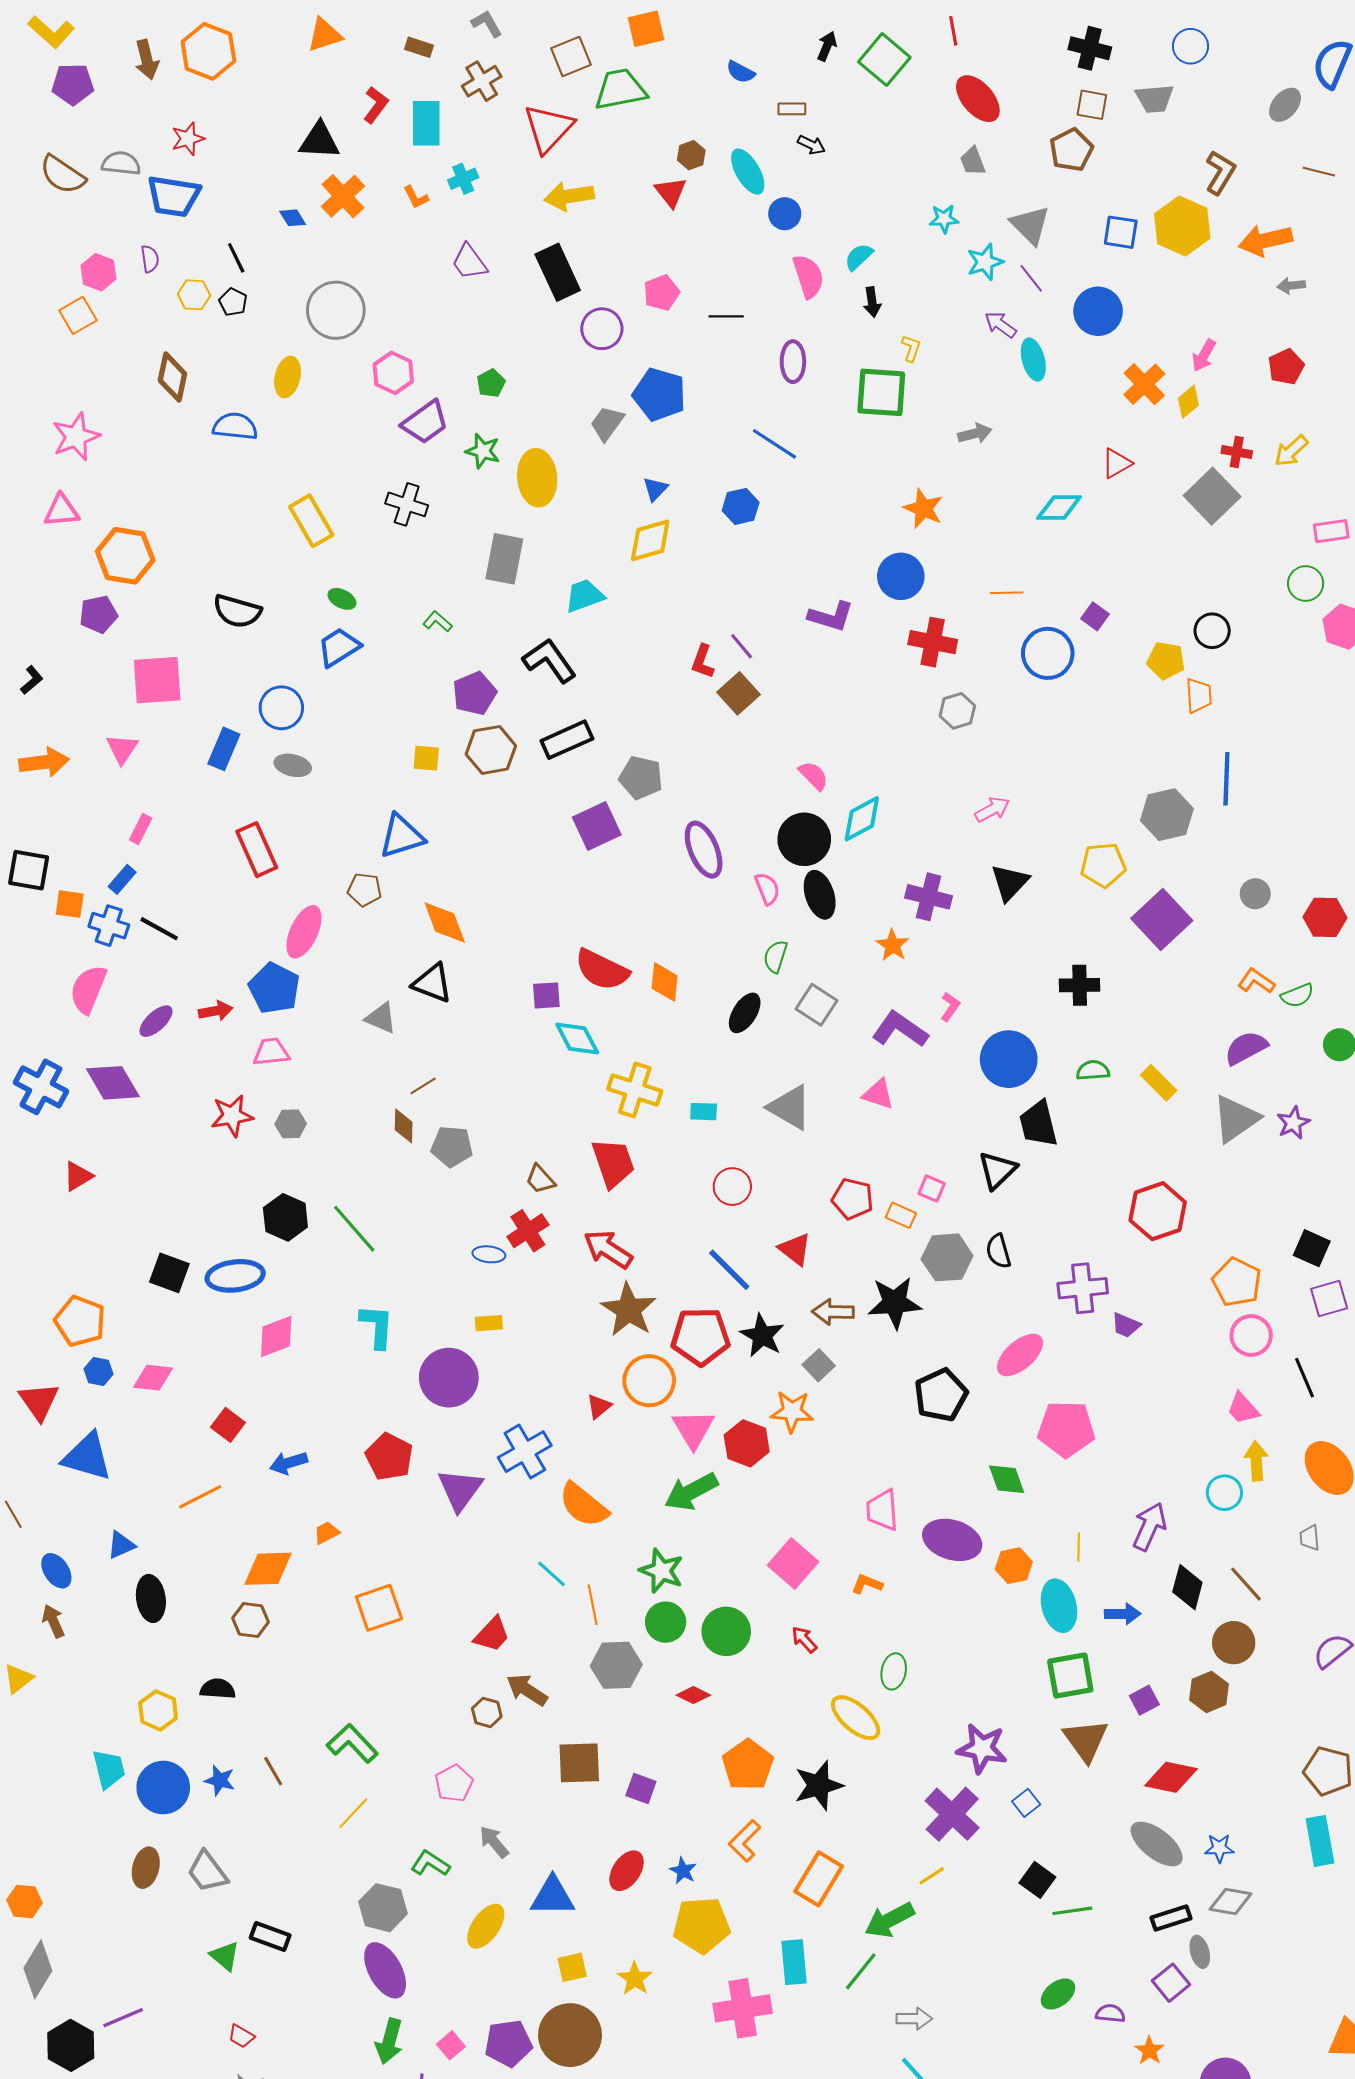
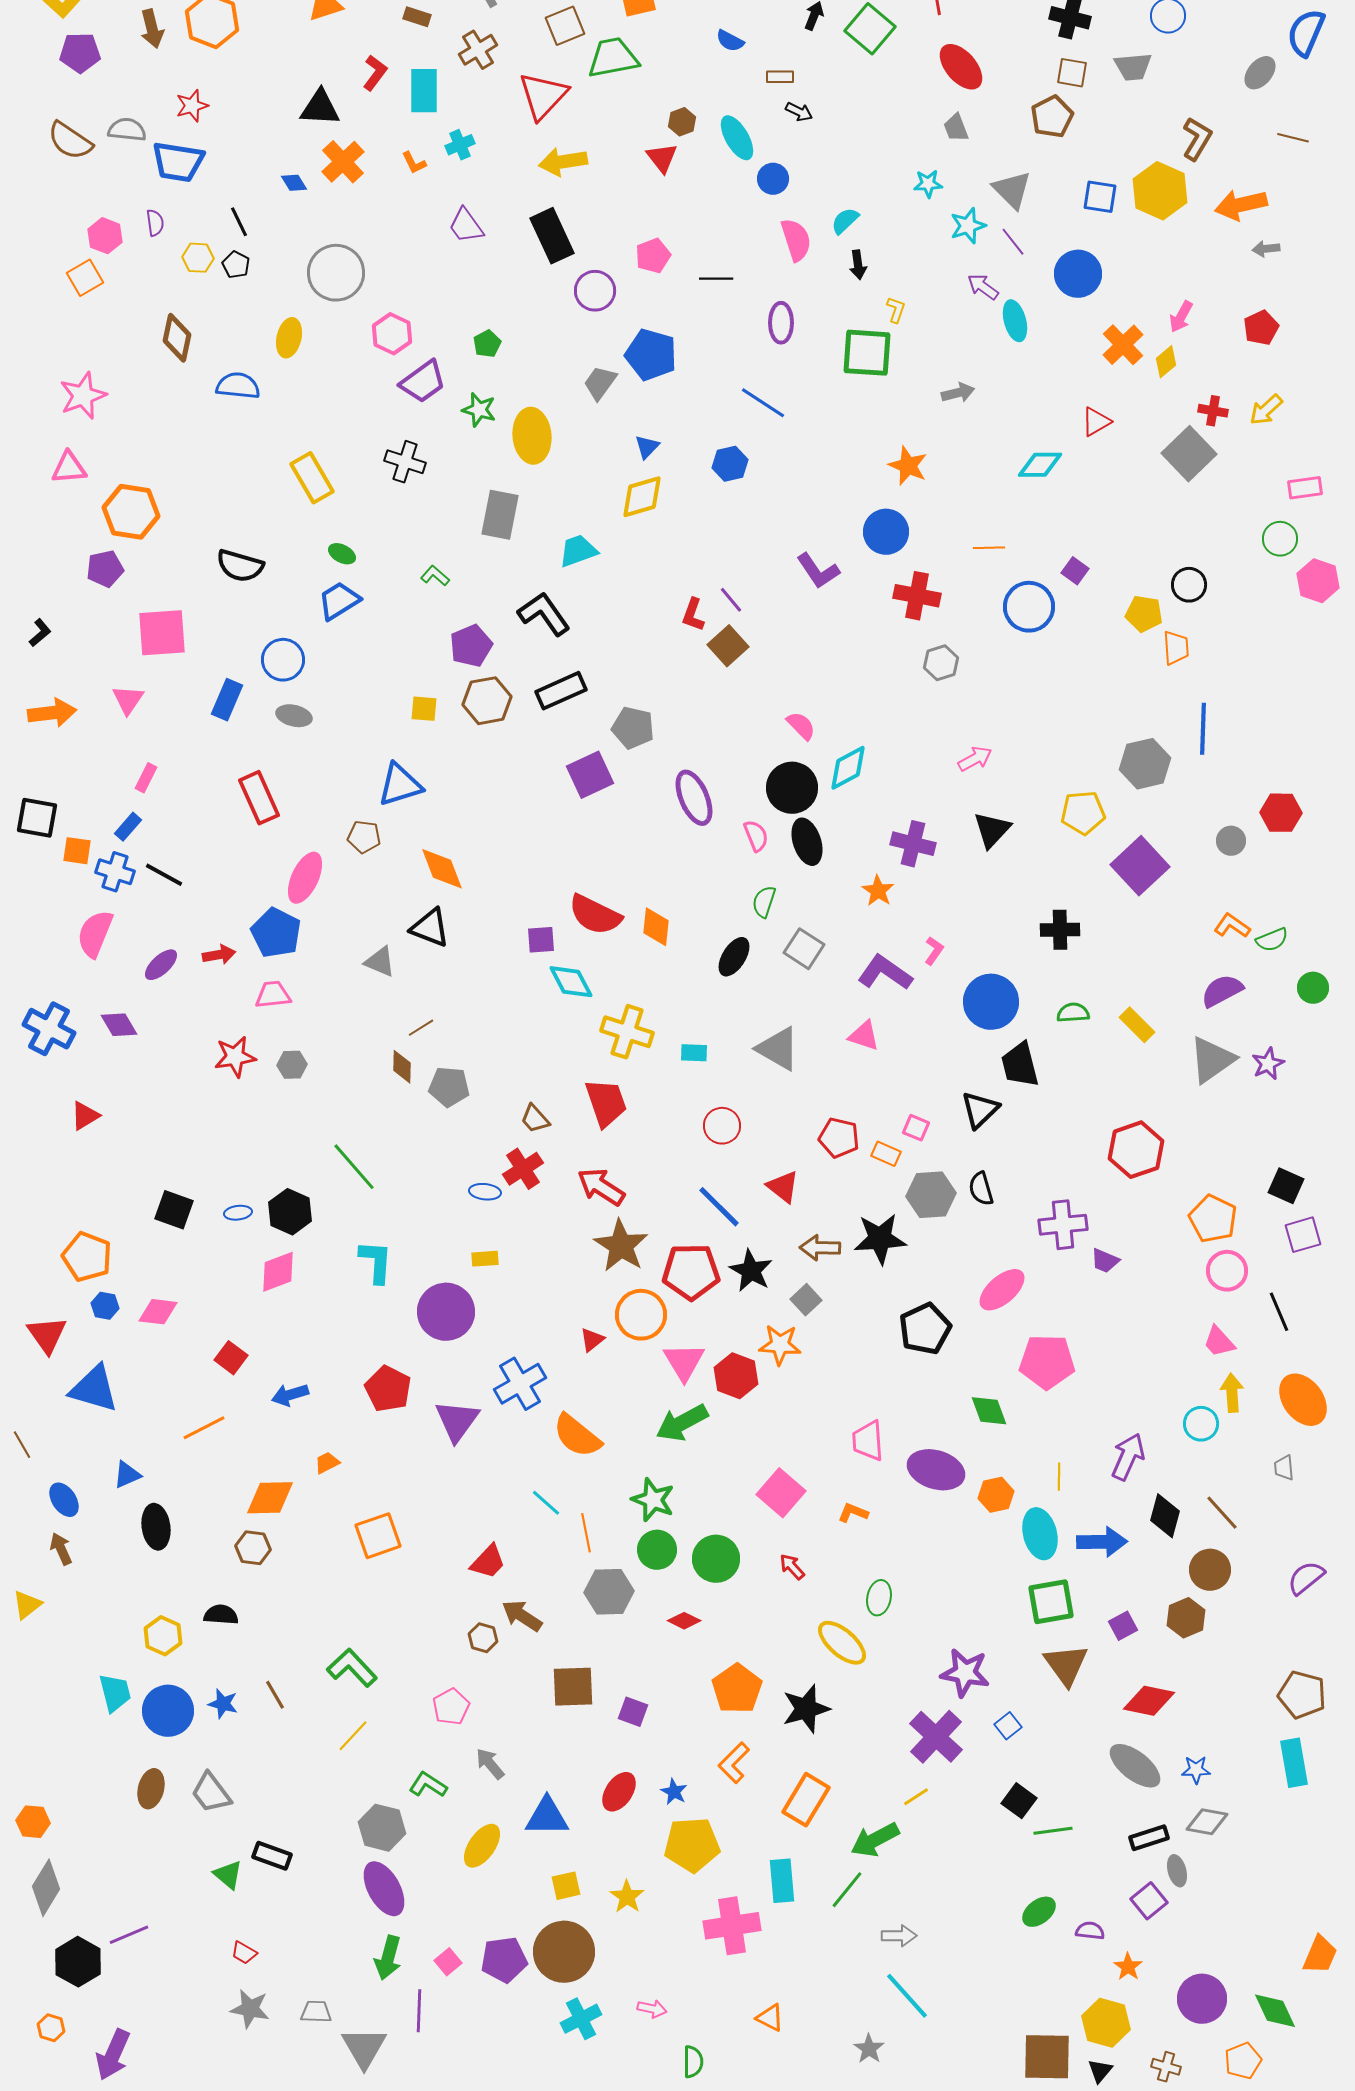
purple L-shape: (831, 616) -> (818, 571), turned 39
red hexagon: (1325, 917) -> (1281, 813), moved
purple diamond: (113, 1083) -> (119, 1025), size x0.7
black hexagon: (285, 1217) -> (290, 1212), moved
blue ellipse: (235, 1276) -> (238, 1213), size x0.5
blue arrow: (1123, 1614) -> (1102, 1542), size x1.4

